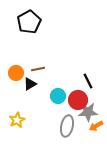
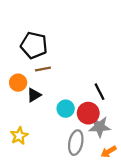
black pentagon: (29, 22) -> (34, 45), moved, turned -30
brown line: (38, 69) -> (43, 69), moved
orange arrow: (96, 126) -> (109, 152), moved

